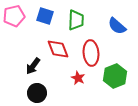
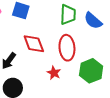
green trapezoid: (76, 20) -> (68, 15), moved

